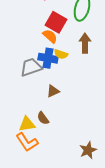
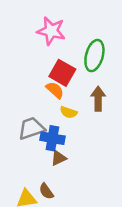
blue cross: (48, 58) -> (52, 138), moved

